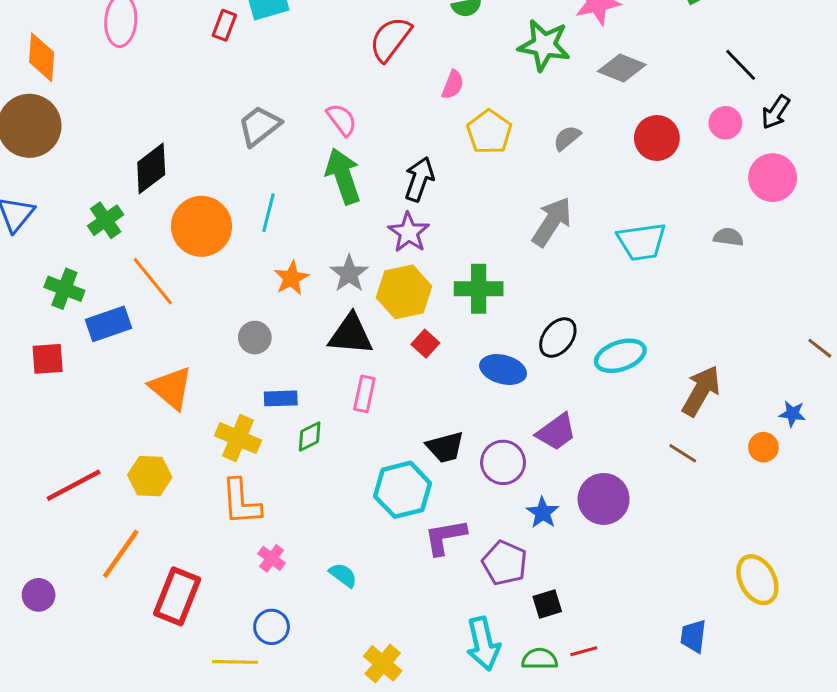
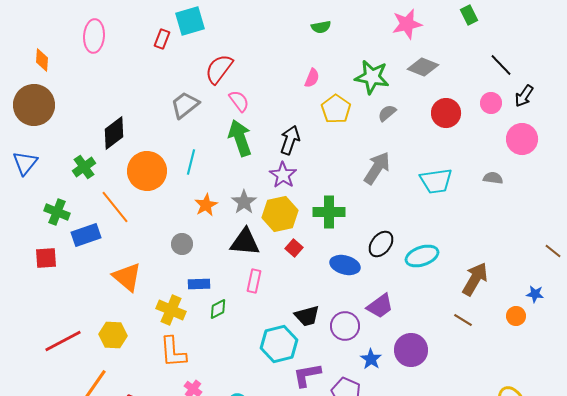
red semicircle: (390, 39) -> (219, 69), moved
green star: (544, 45) -> (372, 77), moved
orange diamond: (42, 57) -> (42, 60), size x0.7

